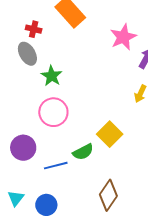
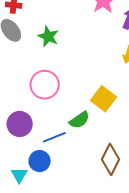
green star: (52, 76) -> (48, 36), moved
blue circle: (46, 205) -> (40, 161), moved

